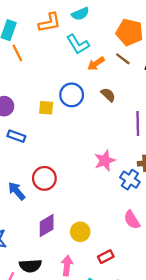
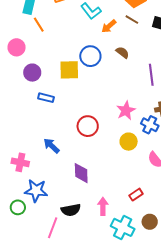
yellow square: (46, 108) -> (69, 70), size x1.5
red circle: (44, 178) -> (88, 126), moved
purple diamond: (47, 225) -> (81, 173), turned -55
yellow circle: (80, 232) -> (129, 142), moved

